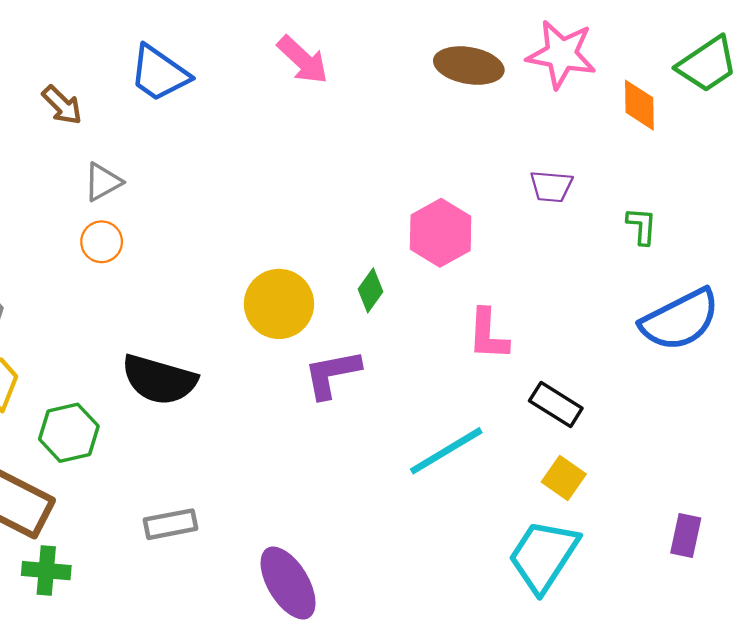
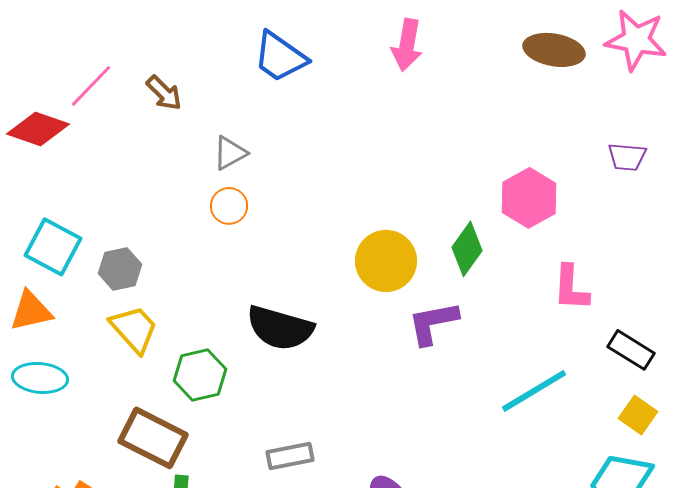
pink arrow: (303, 60) -> (407, 45), turned 57
brown arrow: (62, 105) -> (164, 93), moved
green diamond: (370, 290) -> (467, 249), size x1.4

